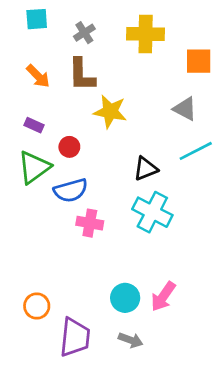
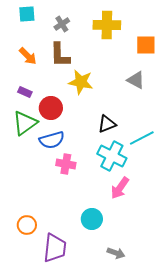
red circle: (69, 147) -> (51, 108), size x1.5
cyan line: (196, 151) -> (142, 138), moved
pink arrow: (163, 296) -> (120, 188), moved
gray arrow: (131, 340) -> (116, 253), moved

